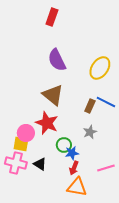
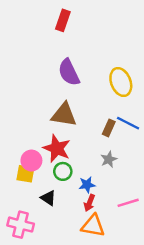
yellow ellipse: (100, 68) -> (121, 82), turned -55
brown triangle: (53, 95) -> (64, 115), turned -30
green circle: (64, 145) -> (63, 171), moved
pink cross: (16, 163) -> (21, 225), moved

